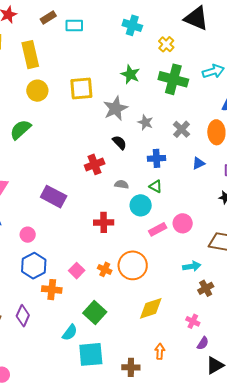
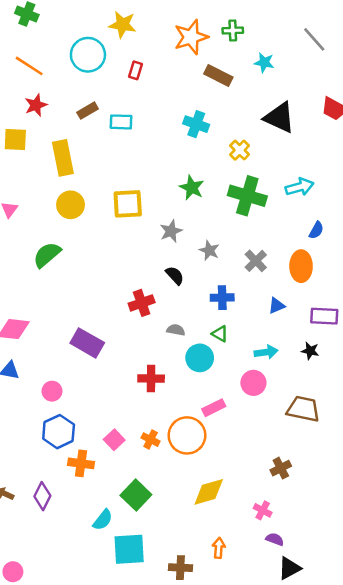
gray star: (115, 108) -> (171, 231), size x0.7
pink rectangle: (158, 229) -> (214, 408), moved
cyan arrow: (192, 266) -> (266, 352), moved
purple semicircle: (203, 343) -> (275, 539), turned -104

